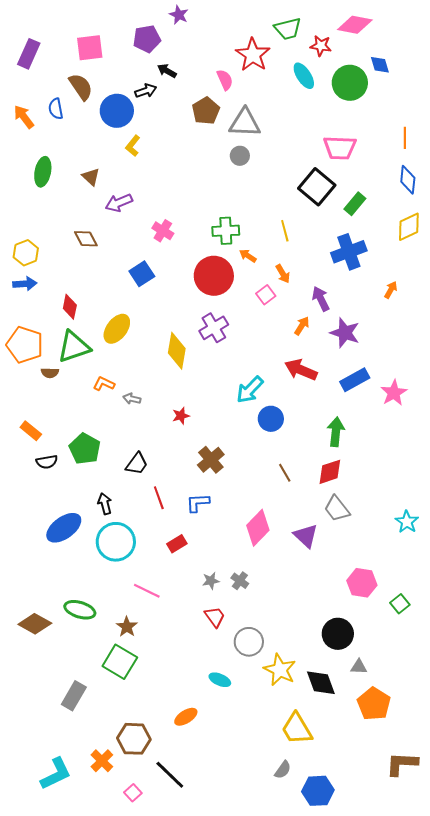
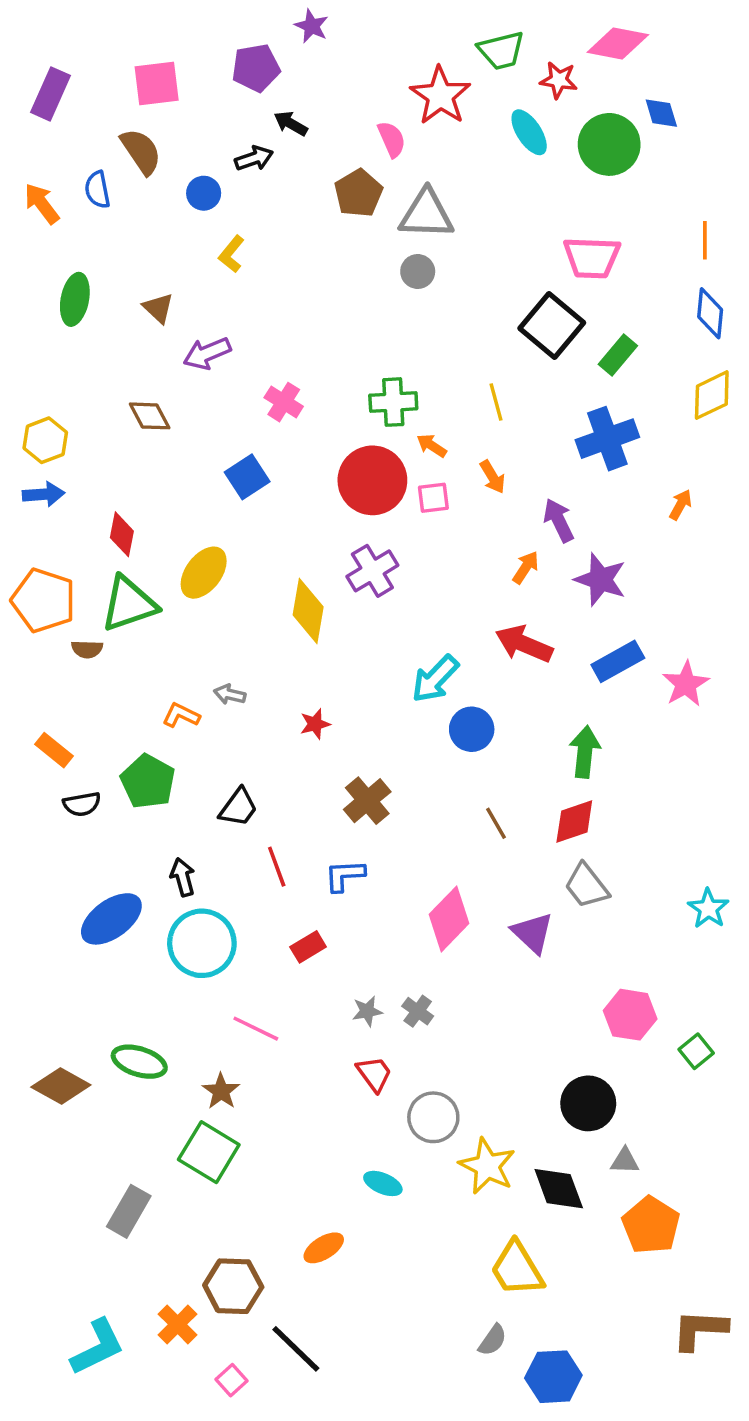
blue circle: (117, 111) -> (204, 193), size x0.6
pink square: (266, 295) -> (433, 498), moved, turned 30
orange L-shape: (104, 384) -> (181, 715), moved

